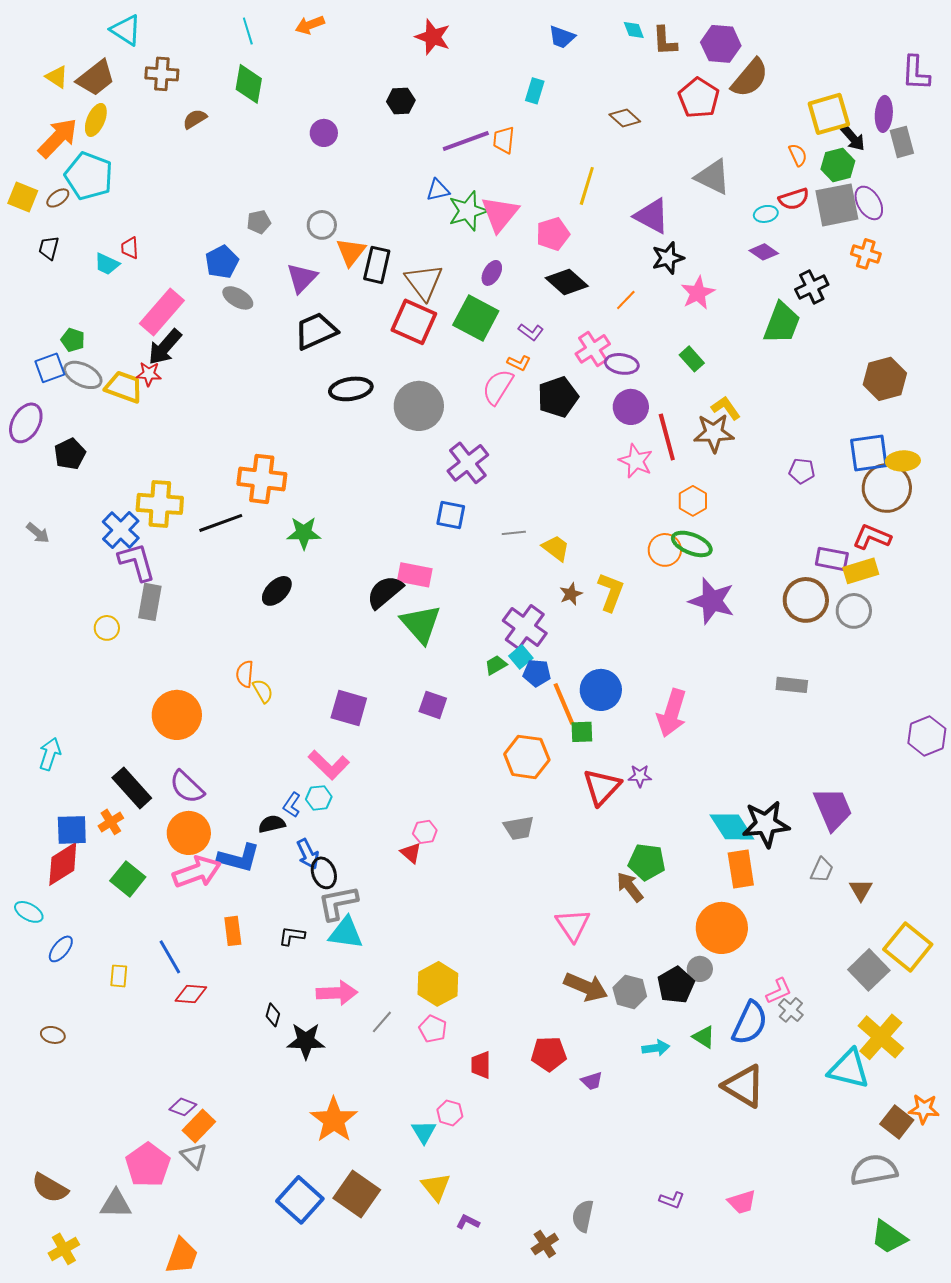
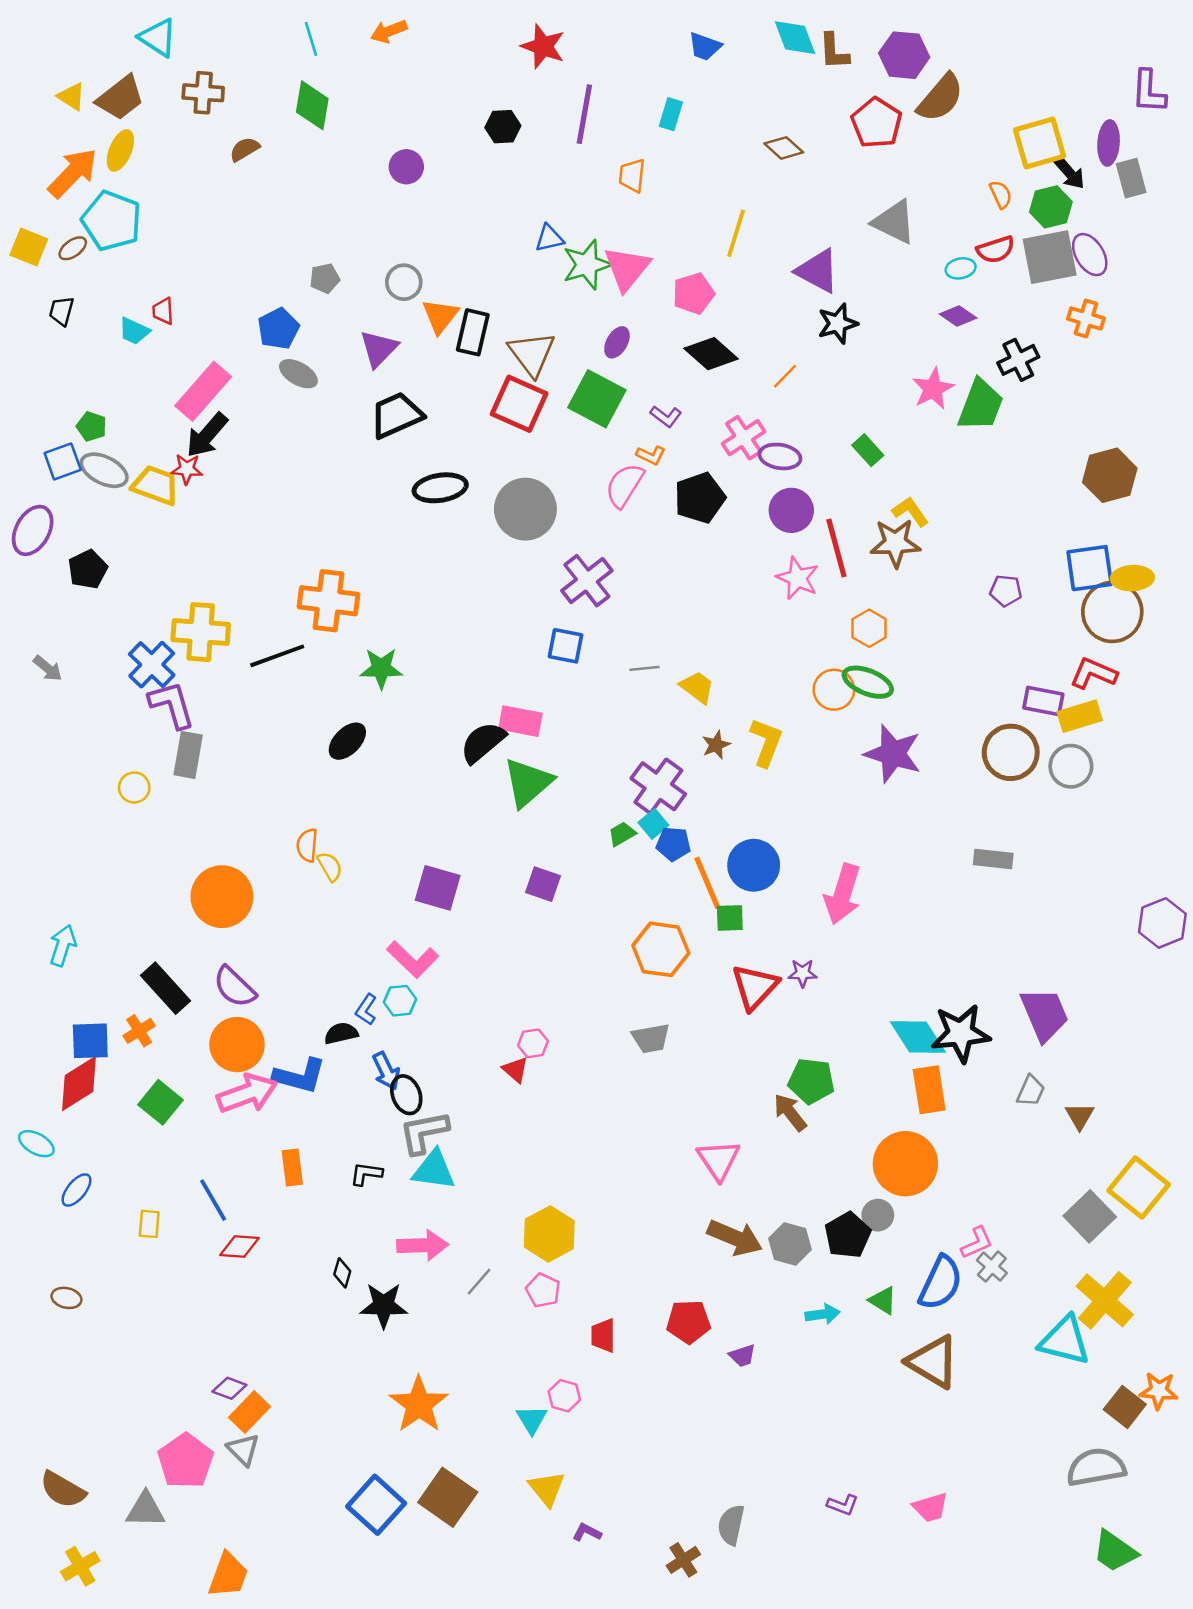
cyan diamond: (634, 30) -> (795, 38), size x1.6
purple line: (466, 141) -> (584, 114), moved, turned -60
pink star: (698, 293) -> (933, 389), moved
green triangle: (421, 624) -> (528, 782), turned 30

